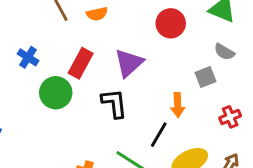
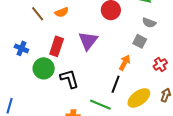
gray square: (206, 77) -> (140, 41), turned -32
black L-shape: (114, 103) -> (69, 79), moved
orange arrow: (178, 105) -> (125, 63), turned -140

